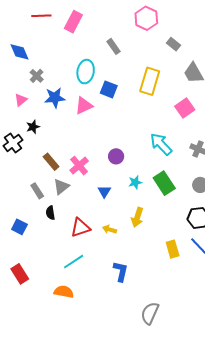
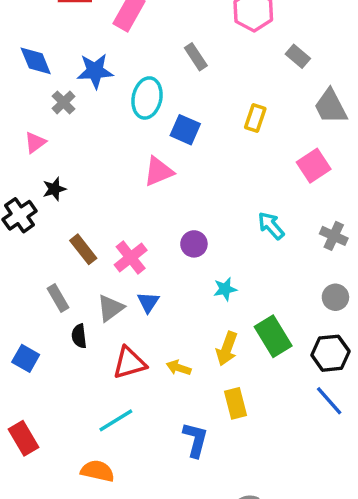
yellow rectangle: (150, 81) -> (255, 118), size x0.6
blue star: (55, 98) -> (95, 71), moved
pink triangle: (84, 106) -> (159, 171), moved
cyan arrow: (161, 144) -> (271, 226), size x0.7
green rectangle: (164, 183) -> (273, 336), moved
gray triangle: (61, 187) -> (111, 308), moved
blue triangle: (104, 191) -> (148, 302), moved
yellow rectangle: (173, 249) -> (235, 403), moved

